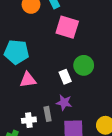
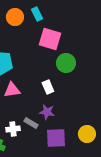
green circle: (84, 65) -> (66, 63), moved
gray rectangle: (48, 114) -> (31, 123), turned -48

